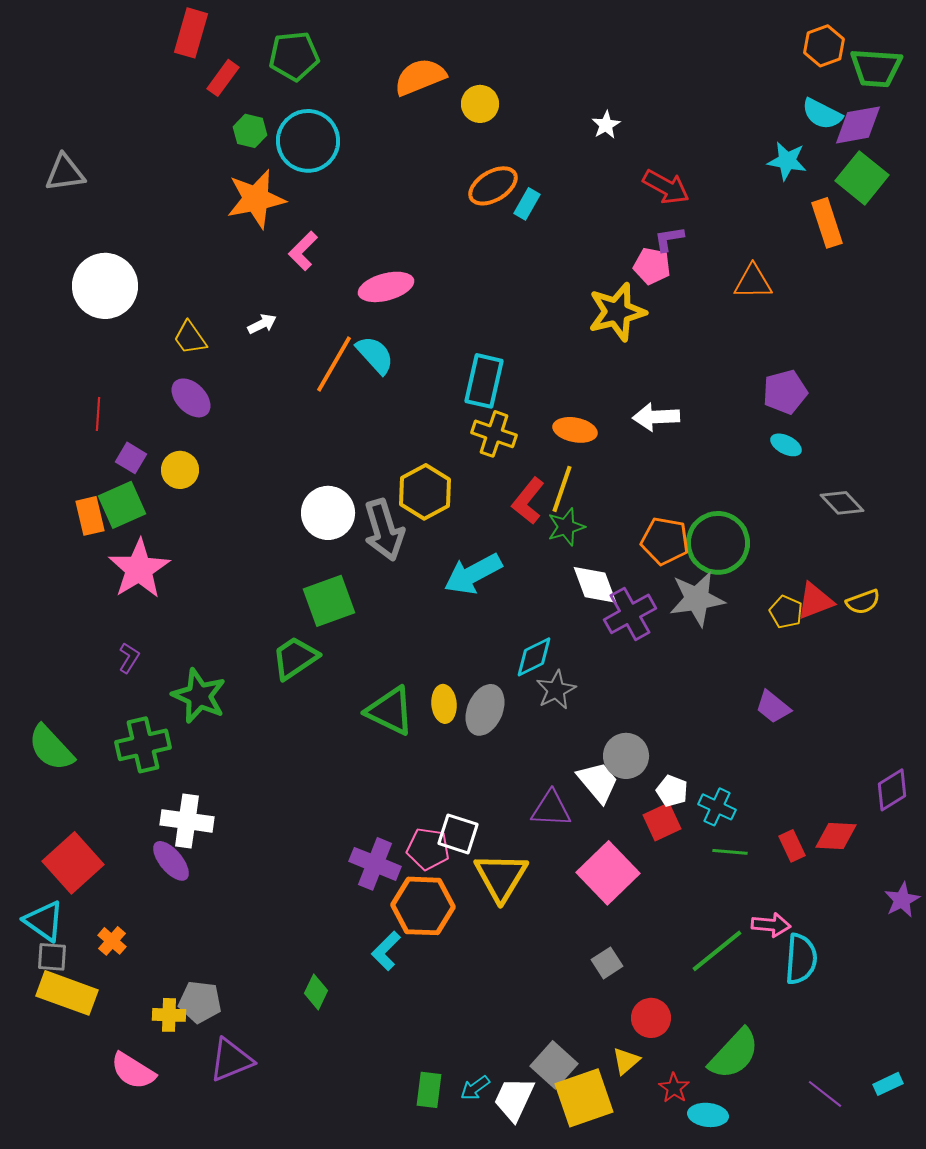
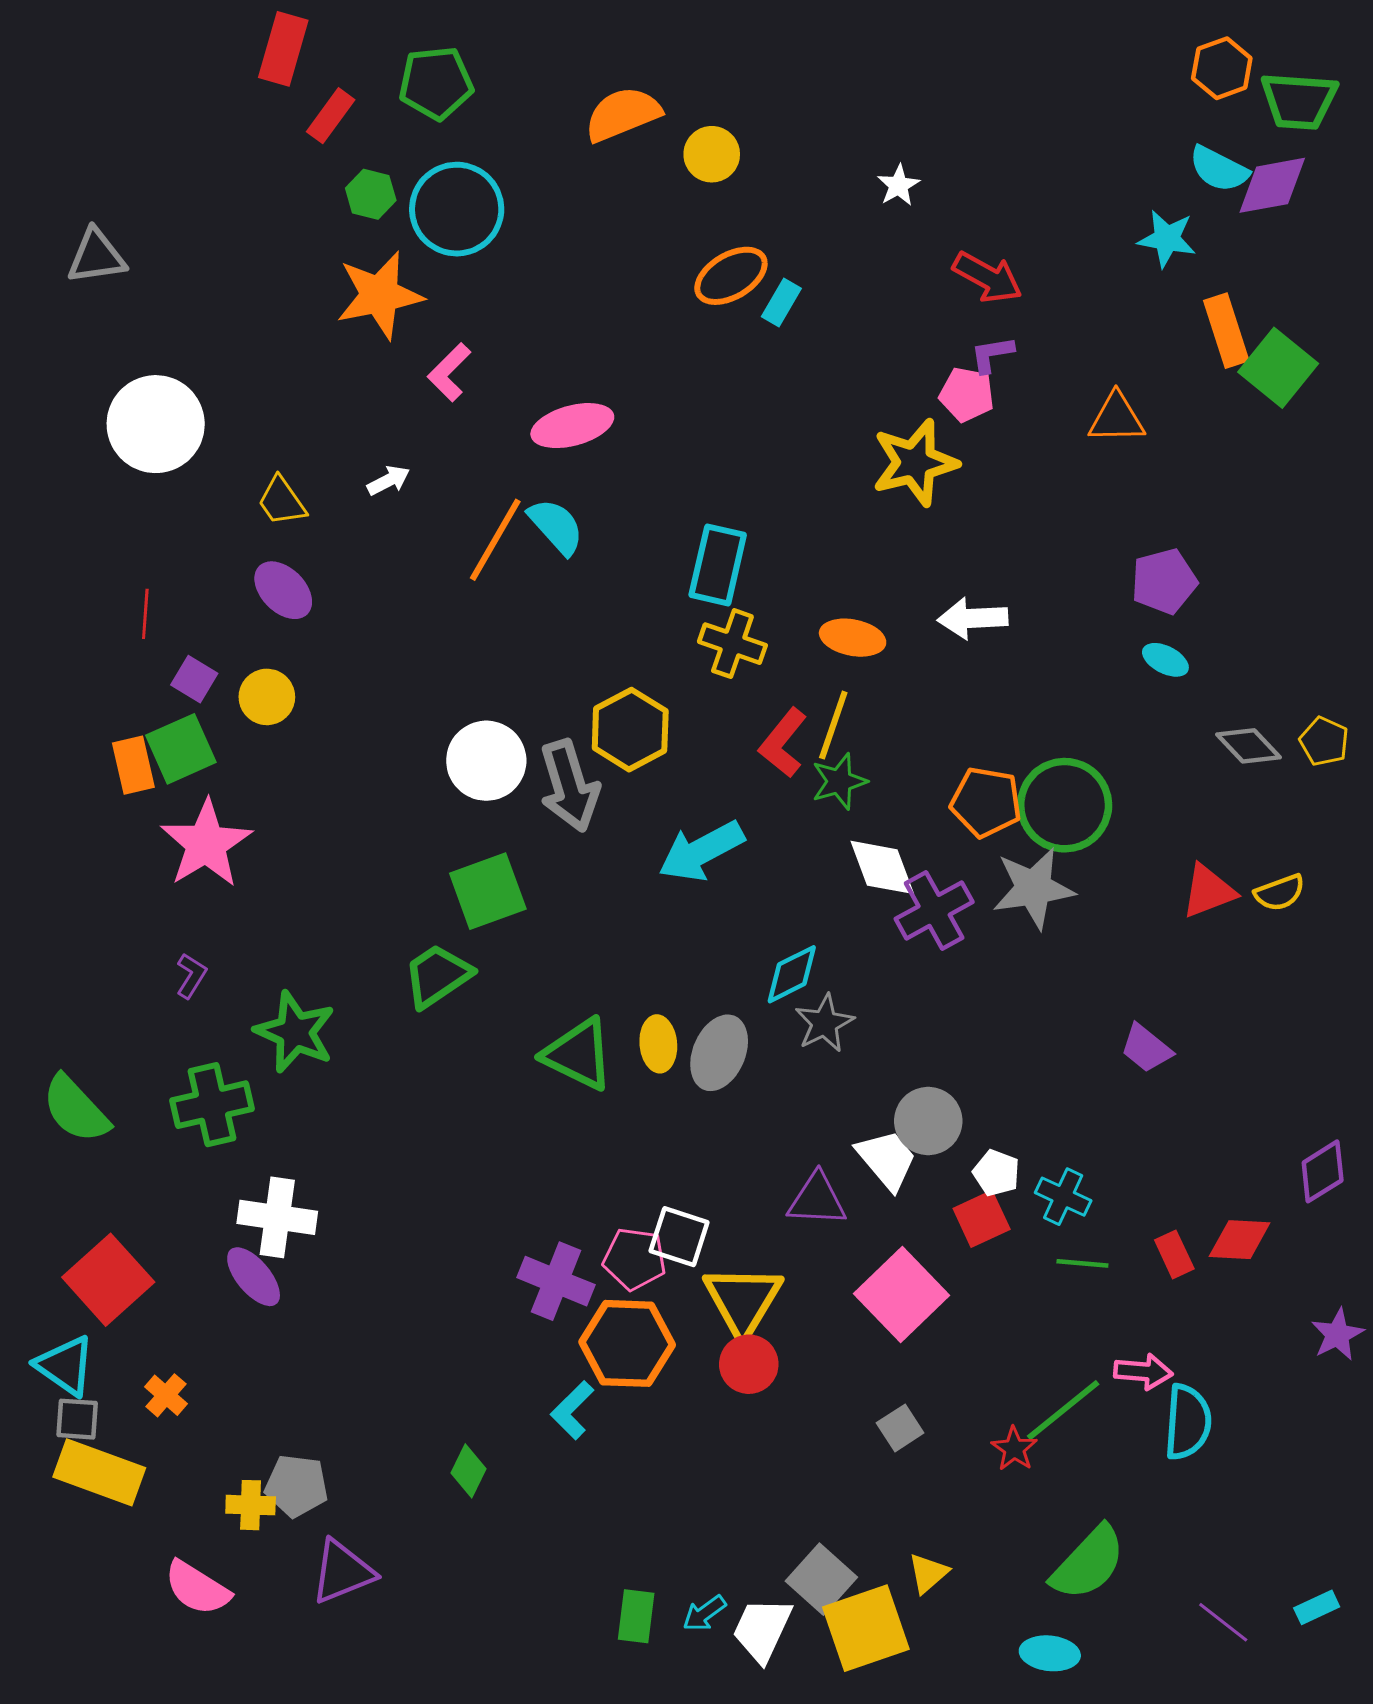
green square: (862, 178) -> (1278, 368), moved
yellow pentagon: (786, 612) -> (1324, 741), moved
red circle: (651, 1018) -> (749, 1364), moved
red star: (674, 1088) -> (1014, 1449), moved

